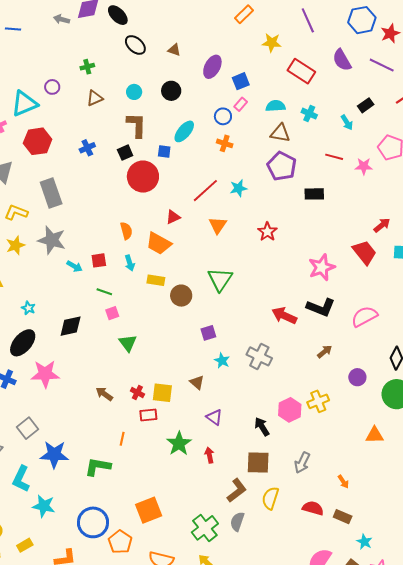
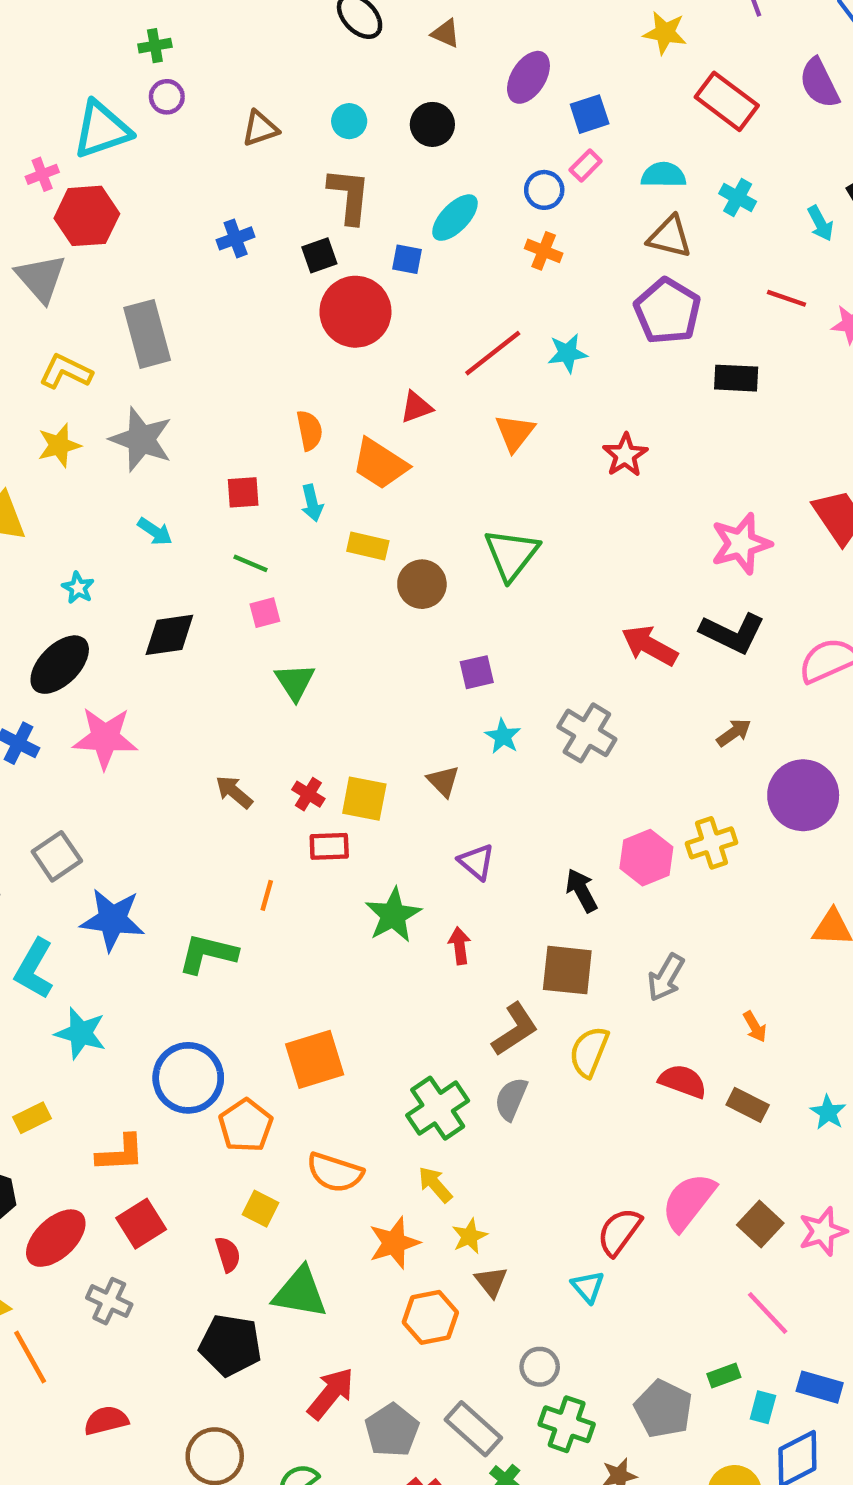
green cross: (87, 67) -> (155, 46), moved
red hexagon: (38, 141) -> (87, 216), moved
cyan arrow: (74, 266) -> (155, 531), moved
purple circle: (357, 377) -> (803, 795), size x1.8
cyan star: (364, 542) -> (828, 1112), moved

